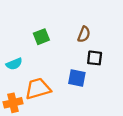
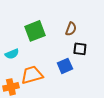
green square: (41, 37) -> (35, 31), size x1.5
blue square: (77, 78) -> (65, 66), turned -35

